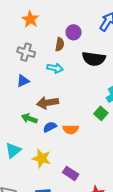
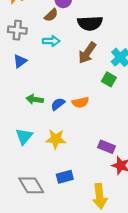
brown semicircle: (60, 44) -> (51, 15), turned 48
brown arrow: (48, 103) -> (87, 53), moved, turned -35
purple rectangle: (71, 173) -> (106, 147), moved

